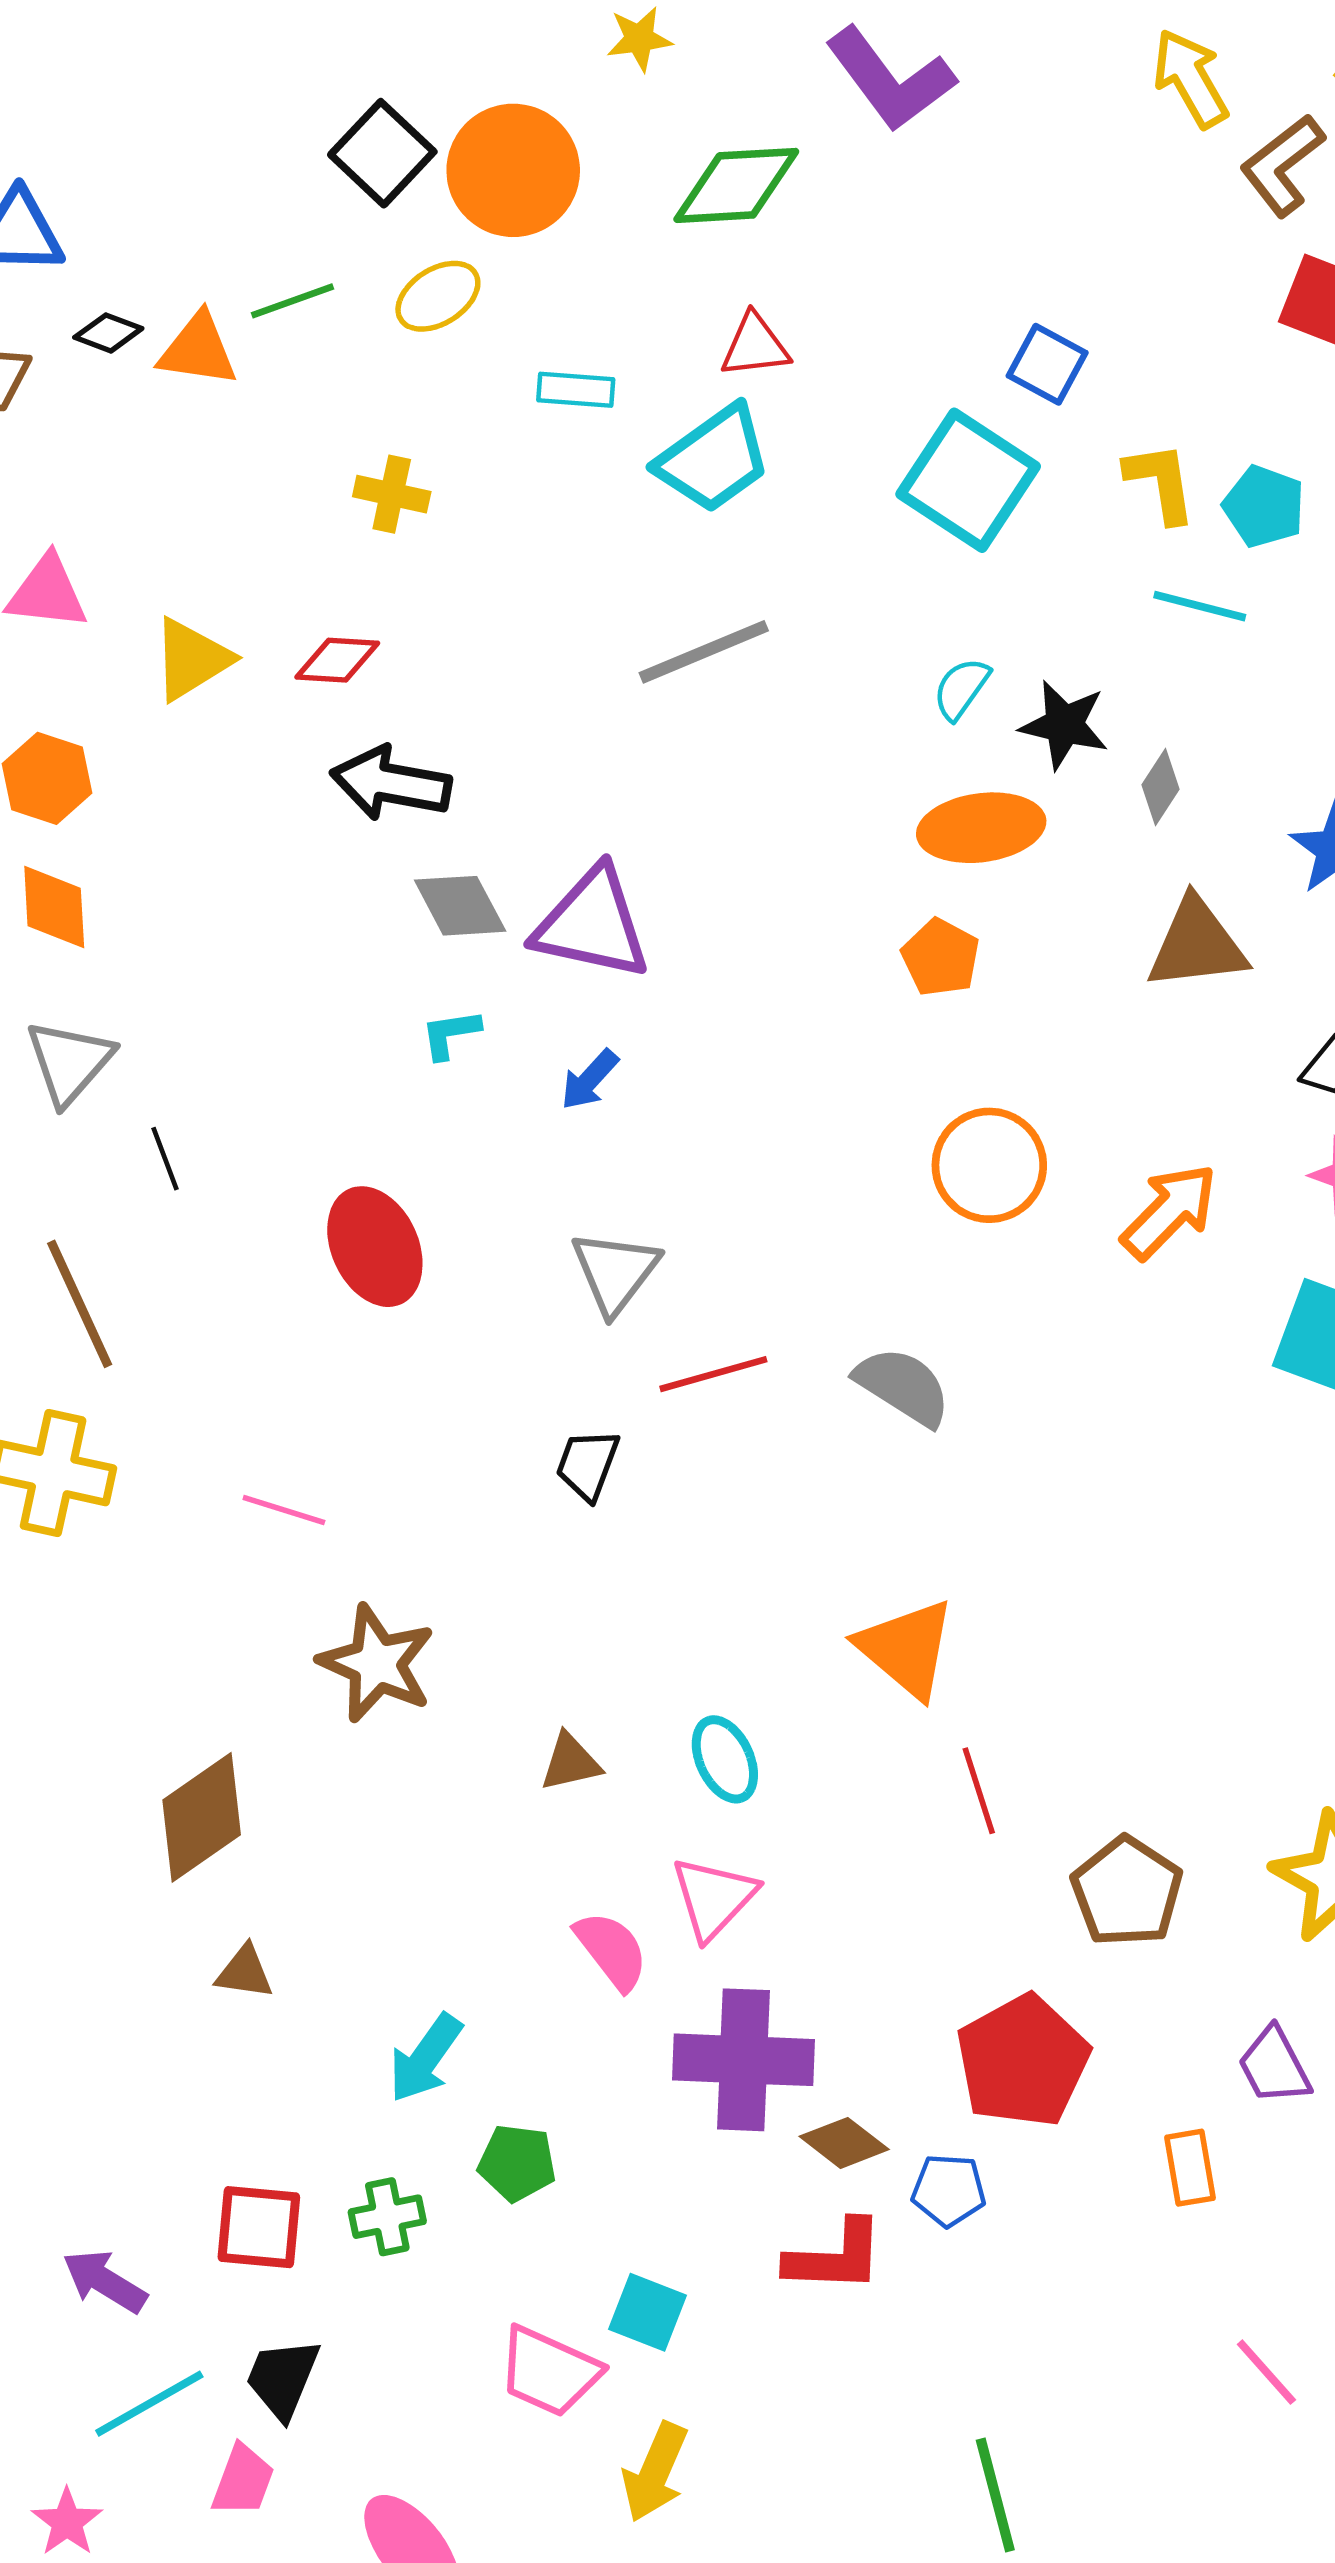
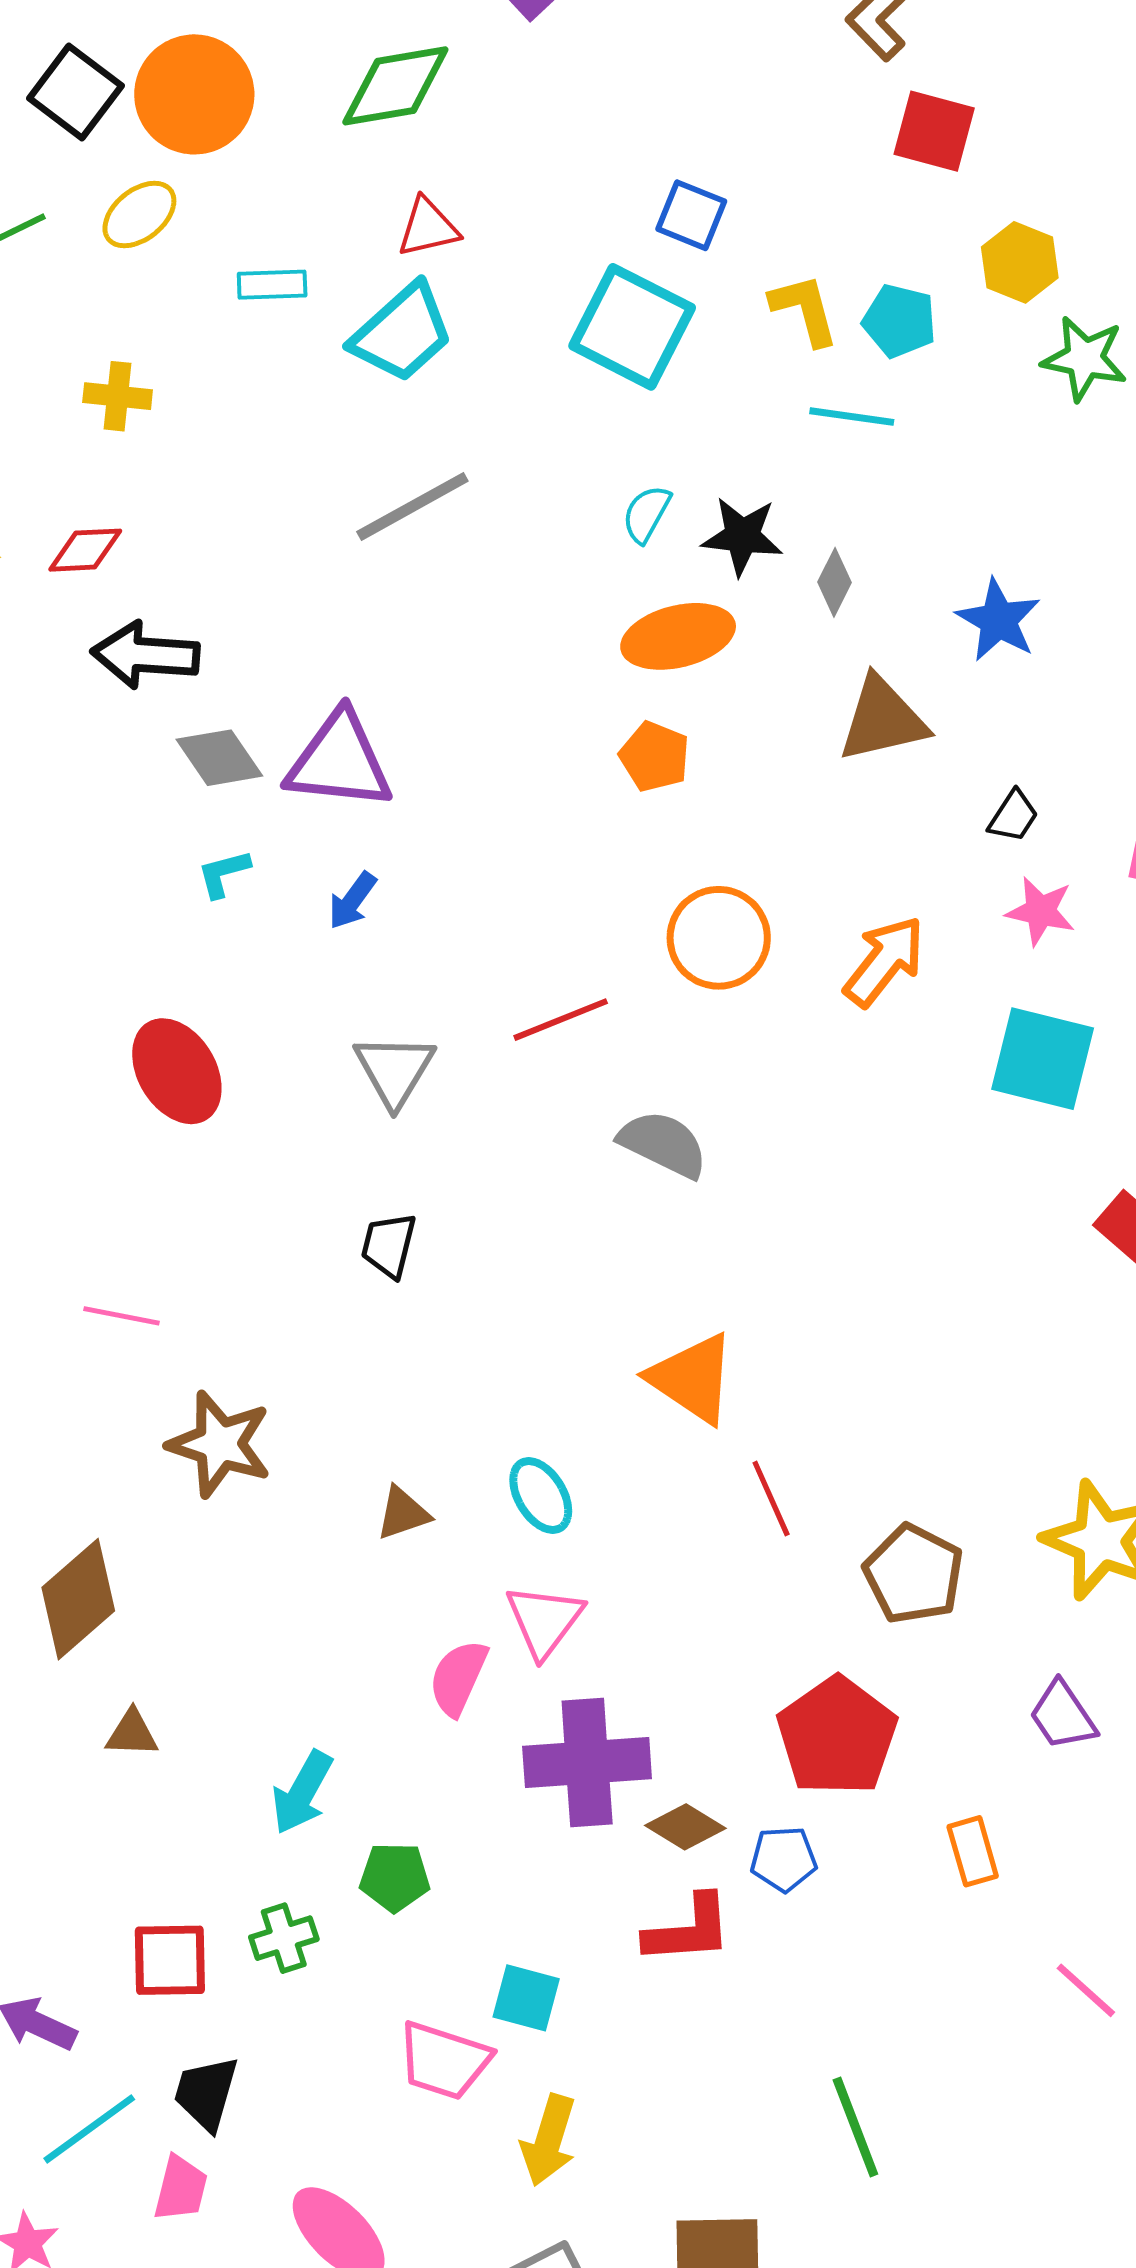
red line: (713, 1374) -> (561, 1020), moved
pink semicircle: (612, 1950) -> (458, 1678), turned -112
orange rectangle: (1190, 2168) -> (973, 1851), moved

